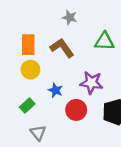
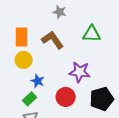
blue star: (55, 90) -> (38, 81), moved
green rectangle: (27, 106) -> (30, 99), moved

